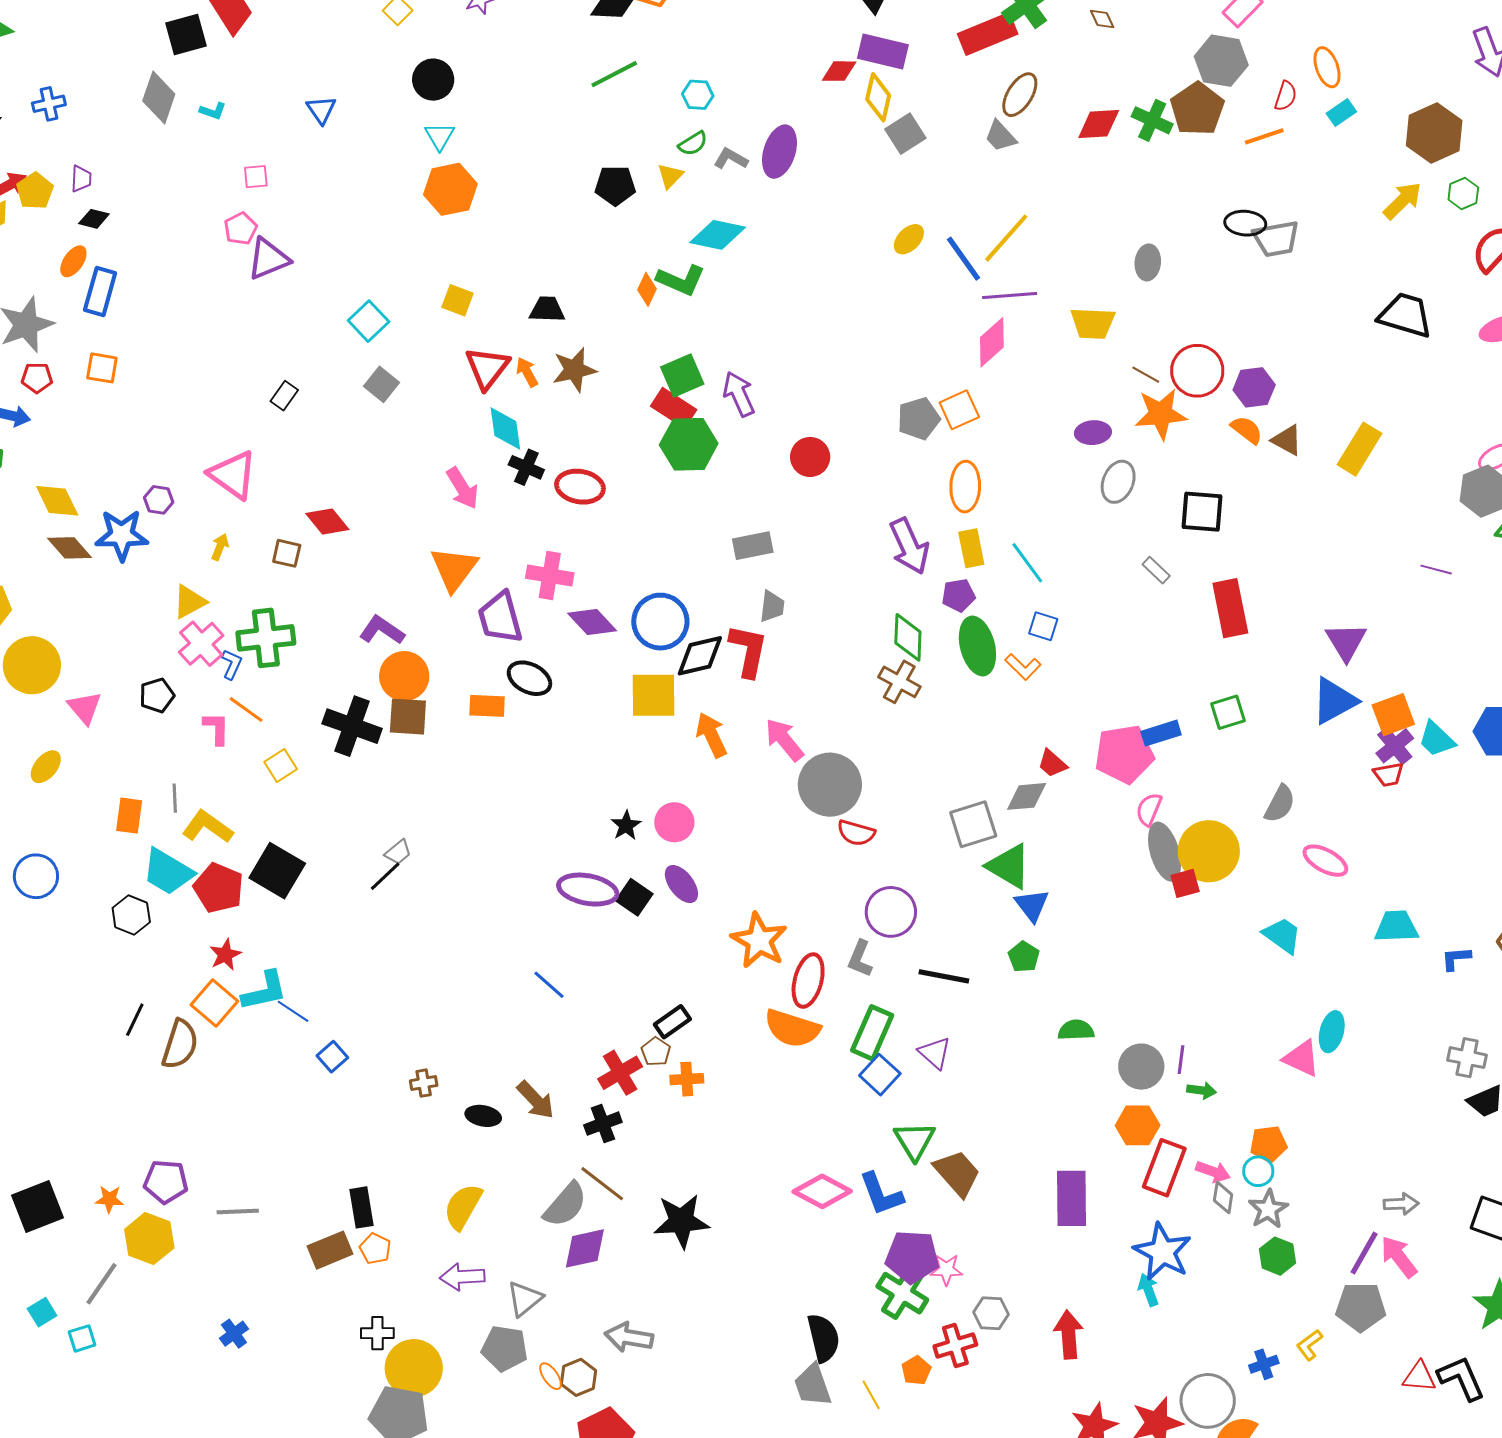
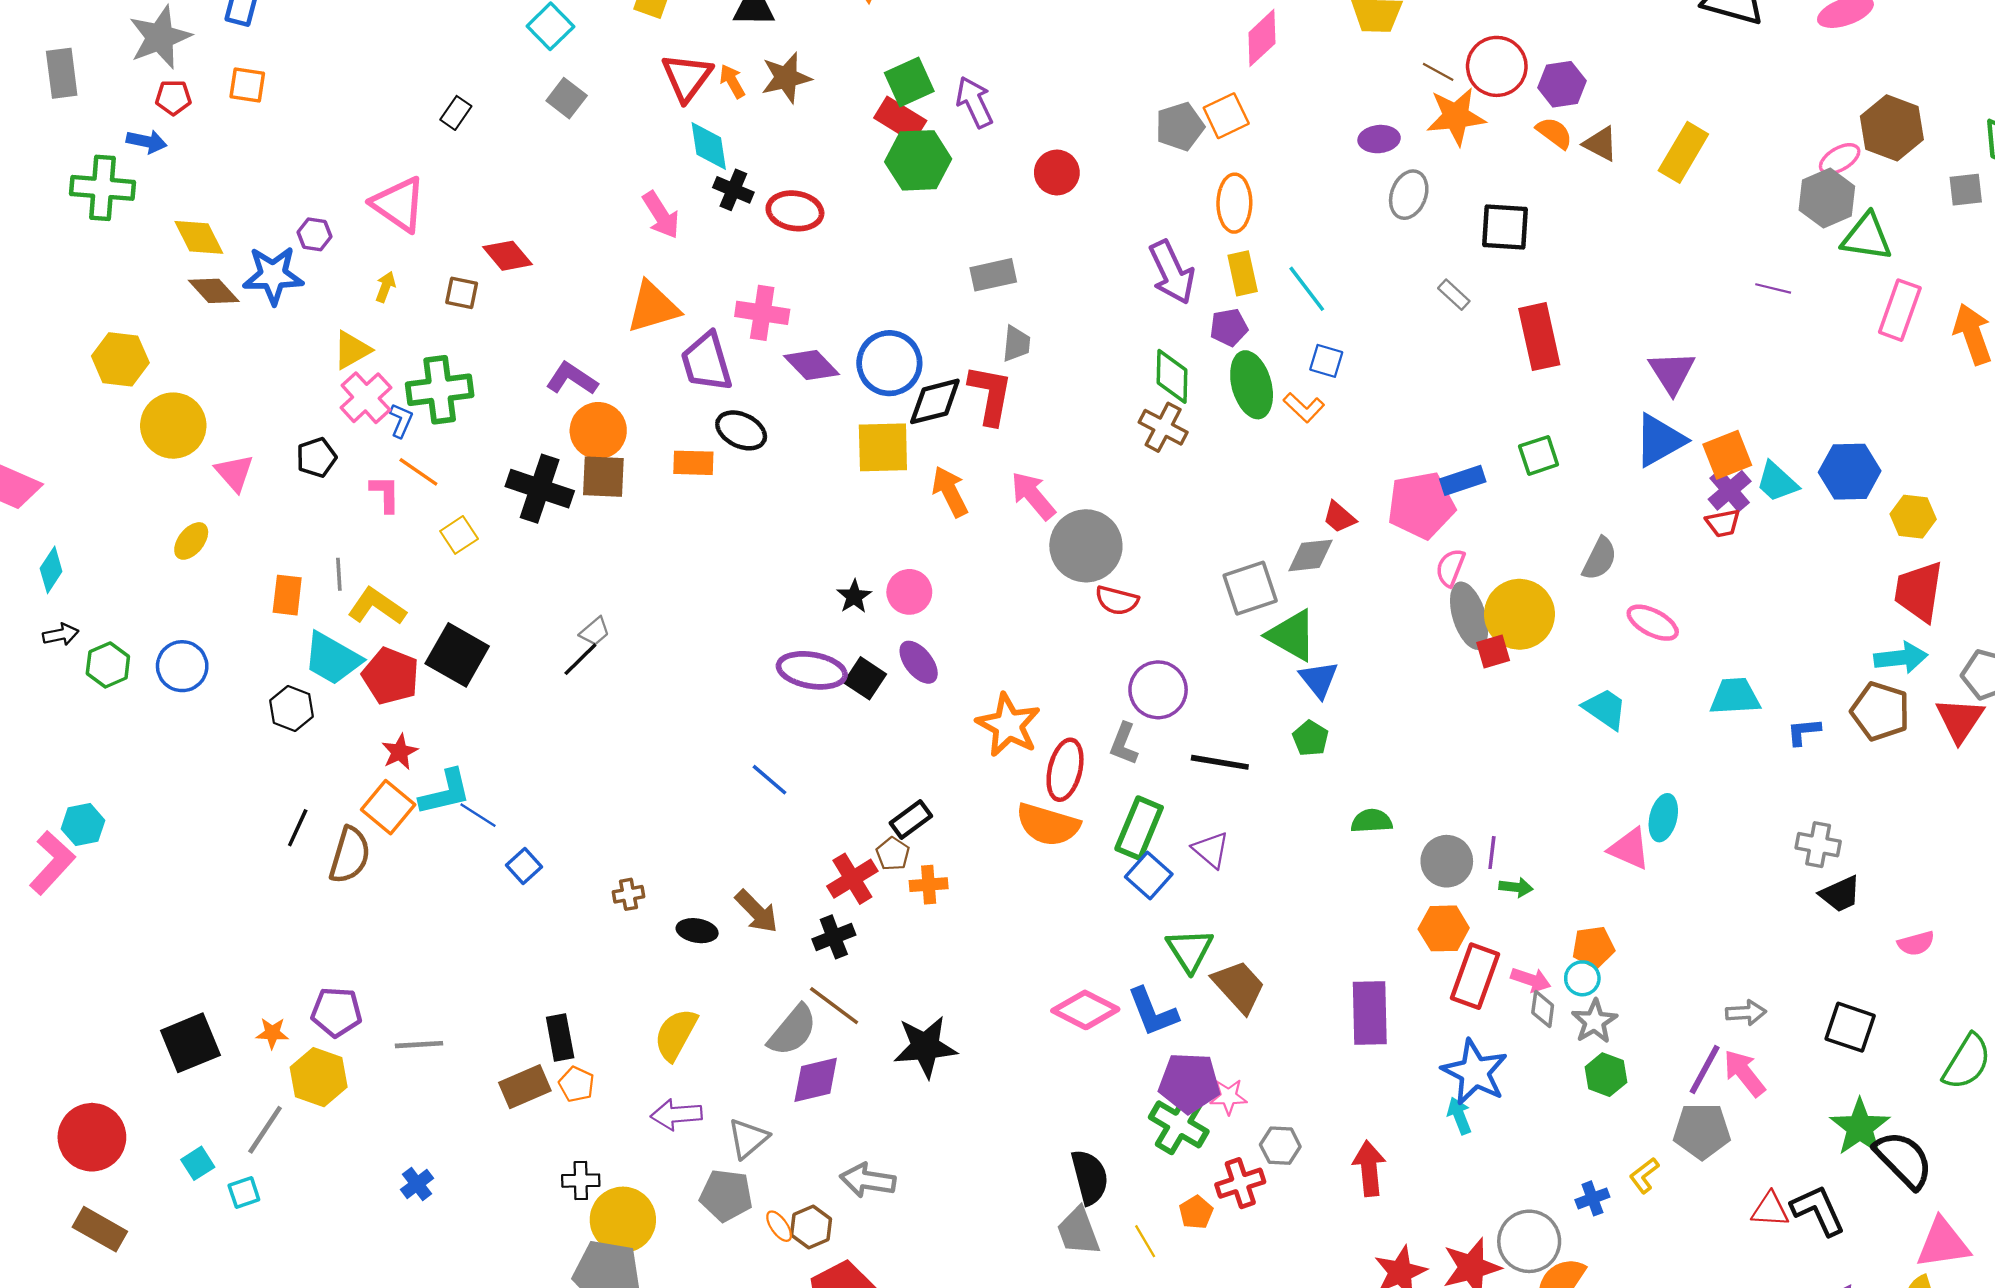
orange triangle: (454, 569) -> (653, 307), turned 38

